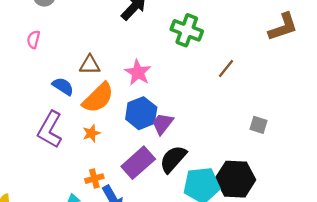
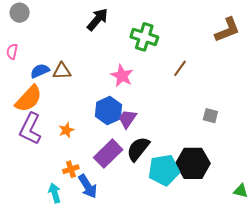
pink star: (138, 72) -> (122, 76), moved
blue semicircle: (63, 86) -> (40, 71), moved, turned -54
orange semicircle: (98, 98) -> (29, 99), moved

